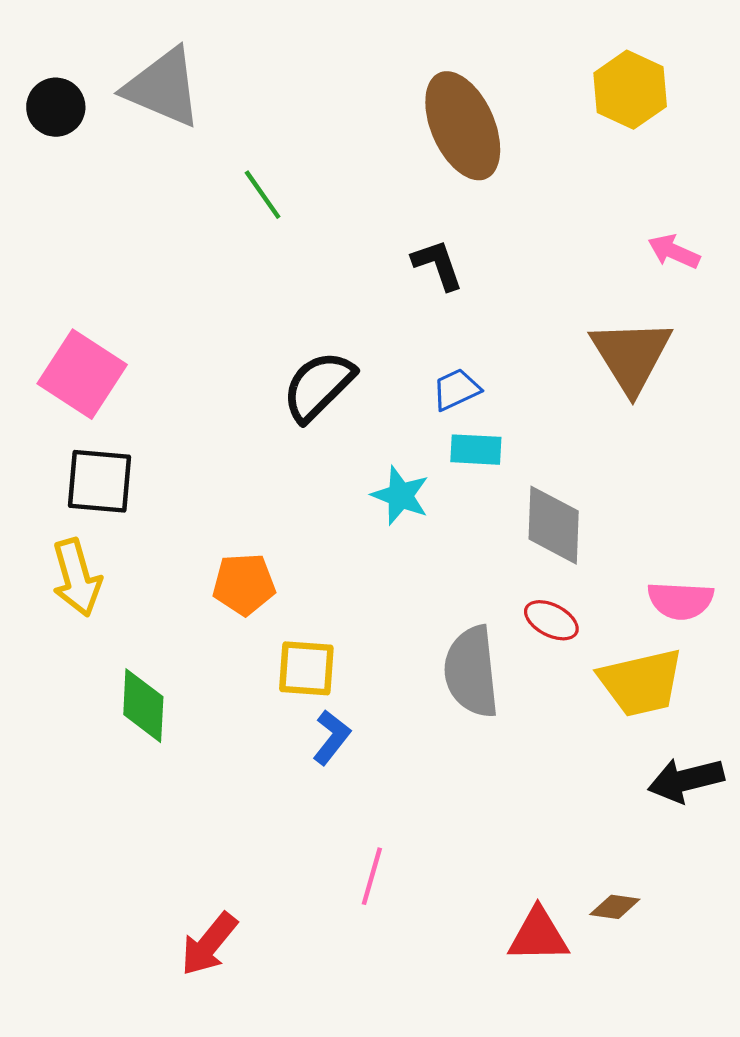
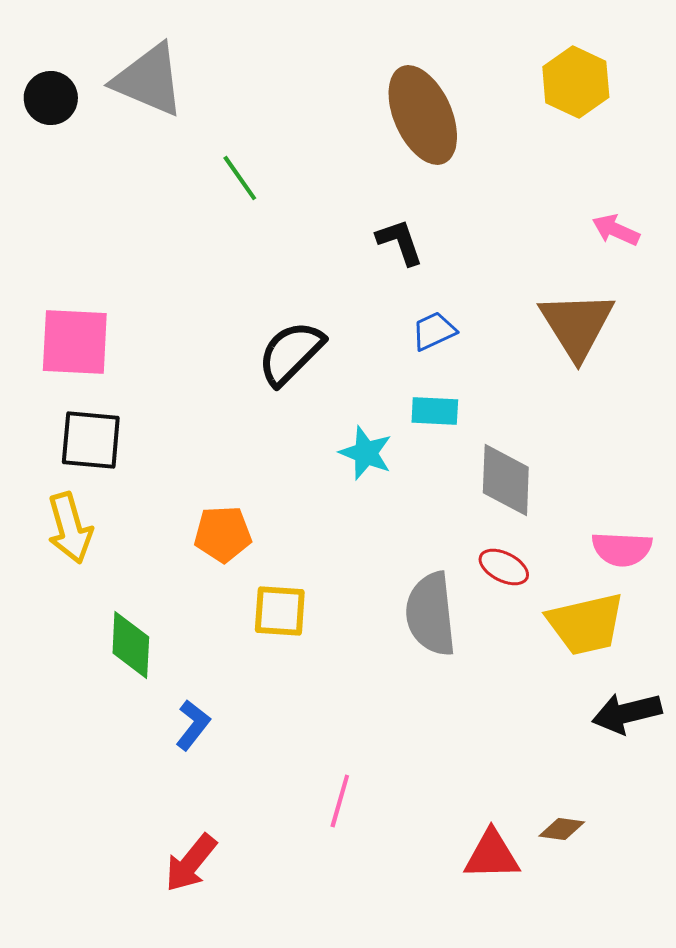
pink square: (82, 374) -> (75, 342), turned -30
blue trapezoid: (456, 389) -> (434, 331), moved
blue L-shape: (331, 737) -> (193, 725), moved

